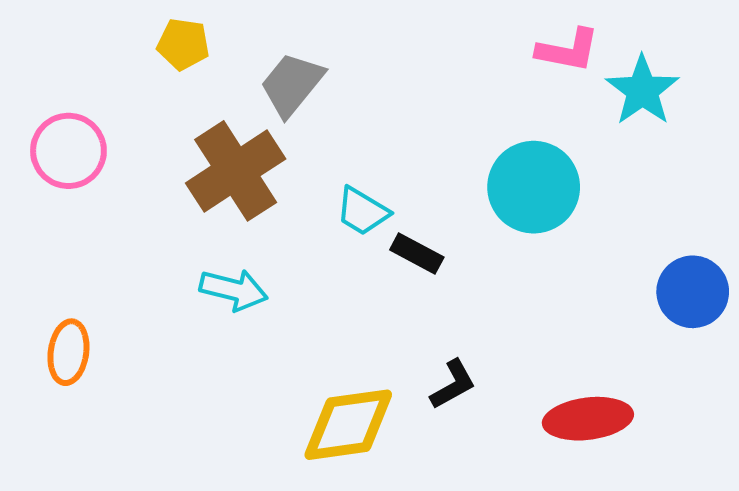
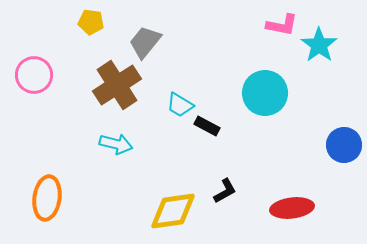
orange ellipse: (68, 352) -> (47, 198), moved, size x1.4

